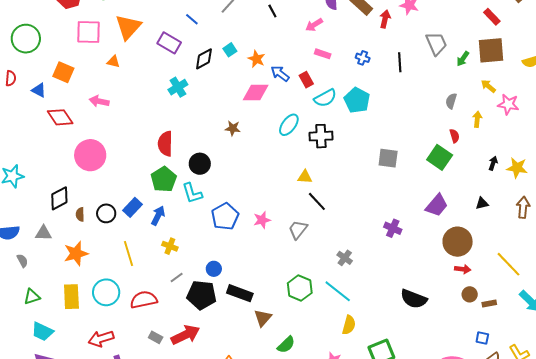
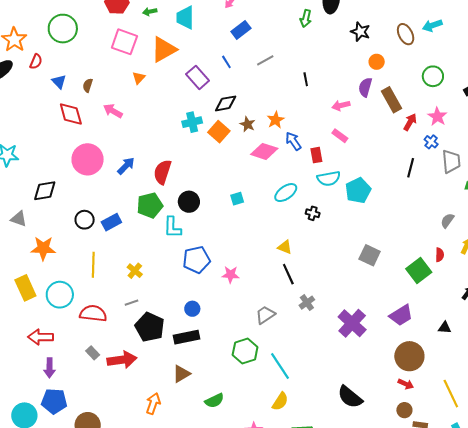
cyan square: (230, 50) -> (237, 199), moved
blue cross: (363, 58) -> (431, 142), moved
orange triangle: (113, 62) -> (139, 78), turned 40
orange square: (63, 72) -> (219, 132), moved
brown star: (233, 128) -> (247, 124), moved
black cross: (321, 136) -> (313, 213), size x0.6
brown semicircle: (80, 214) -> (88, 85), moved
blue arrow: (158, 216) -> (126, 166), moved
purple cross: (393, 228) -> (352, 323), size x1.6
gray trapezoid: (298, 230) -> (265, 315), moved
gray cross: (345, 258) -> (307, 303), moved
blue circle: (214, 269) -> (192, 309), moved
black rectangle: (240, 293) -> (187, 337), turned -50
yellow rectangle: (71, 297) -> (25, 288), turned -40
brown triangle: (263, 318) -> (181, 374), moved

